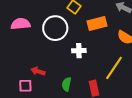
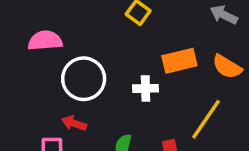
orange rectangle: (97, 23) -> (179, 61), moved
white circle: (55, 28) -> (84, 79), moved

